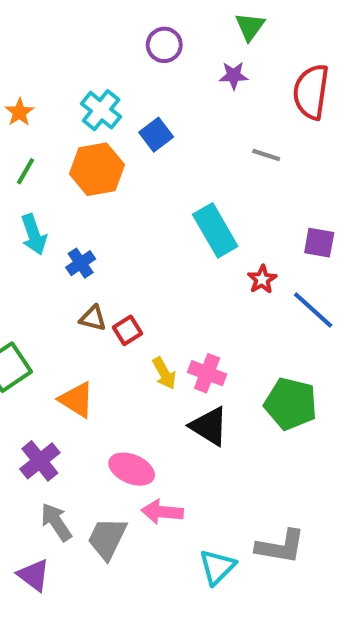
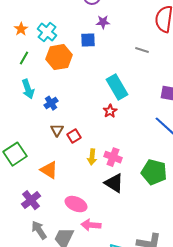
purple star: (234, 75) -> (103, 22), moved
cyan cross: (101, 110) -> (47, 32), moved
blue square: (156, 135) -> (88, 40), turned 35
red star: (262, 279) -> (110, 111), moved
brown triangle: (93, 318) -> (57, 130), turned 48
yellow arrow: (164, 373) -> (92, 157), turned 35

